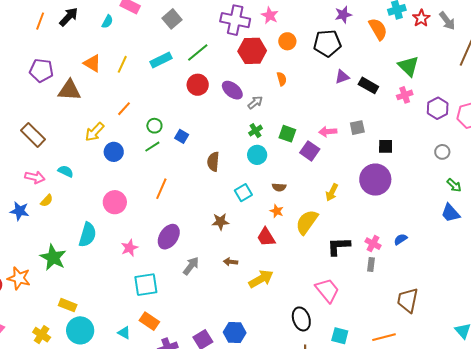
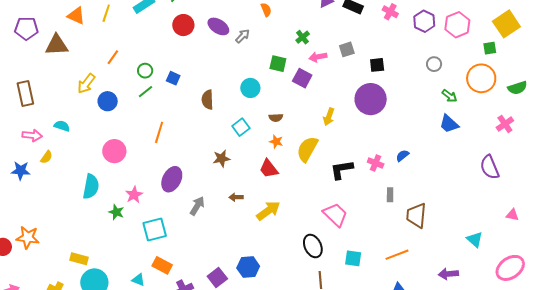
pink cross: (405, 95) -> (390, 12), turned -35
green cross: (255, 131) -> (303, 37), moved
brown rectangle: (33, 135) -> (25, 94), turned 40
green star: (53, 257) -> (116, 212), moved, size x0.6
gray rectangle: (371, 264) -> (390, 195), moved

